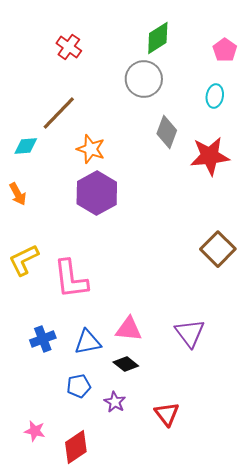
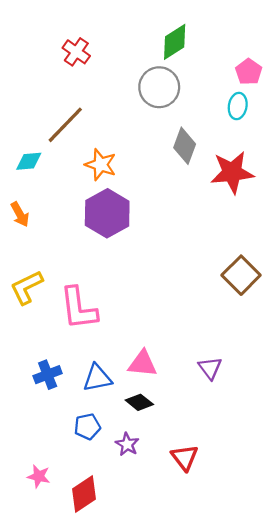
pink pentagon: (225, 50) -> (249, 72), moved
purple triangle: (190, 333) -> (210, 368), size x0.7

